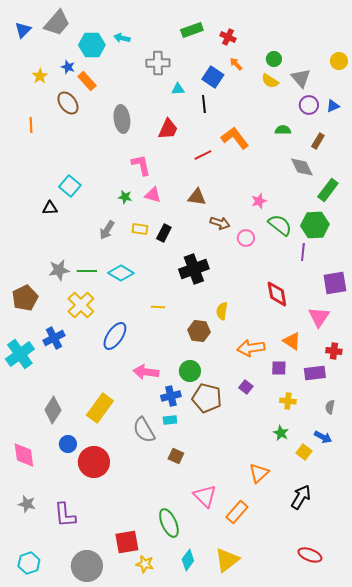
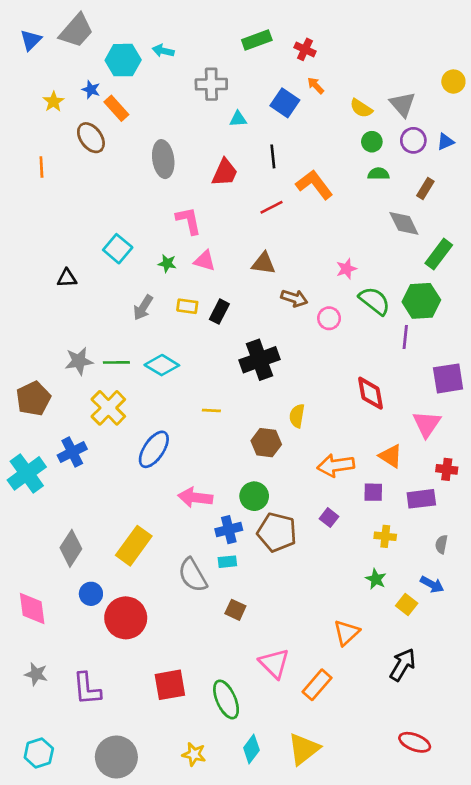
green circle: (274, 59) -> (372, 142), moved
black line: (204, 104) -> (273, 156), moved
cyan square: (70, 186) -> (118, 249), moved
red square: (127, 542) -> (170, 685), moved

